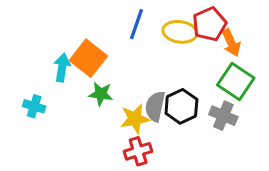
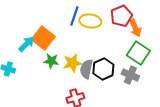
yellow ellipse: (180, 32) -> (90, 21), moved
cyan arrow: (62, 68) -> (26, 44), turned 36
yellow star: (135, 119) -> (72, 63), moved

